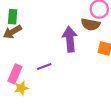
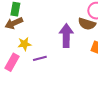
yellow star: (21, 88) -> (24, 44), moved

